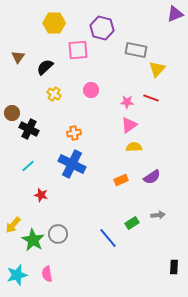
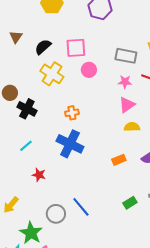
pink square: (78, 50) -> (76, 48), moved
gray rectangle: (136, 50) -> (126, 56), moved
yellow cross: (54, 94) -> (52, 74), size x1.6
blue line: (108, 238) -> (81, 207), moved
green star: (33, 240) -> (31, 233), moved

